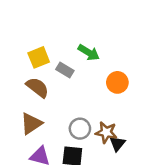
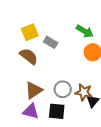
green arrow: (89, 52) -> (85, 31), moved
brown triangle: (31, 124) -> (34, 90), moved

